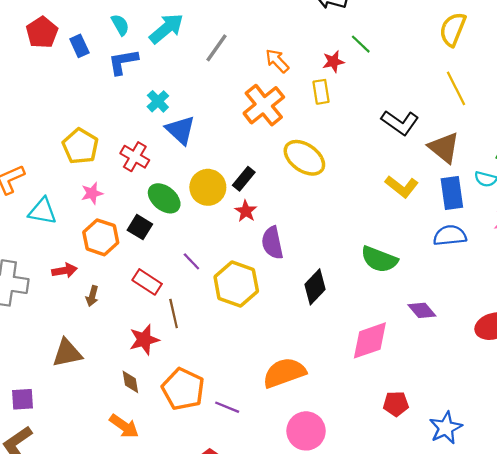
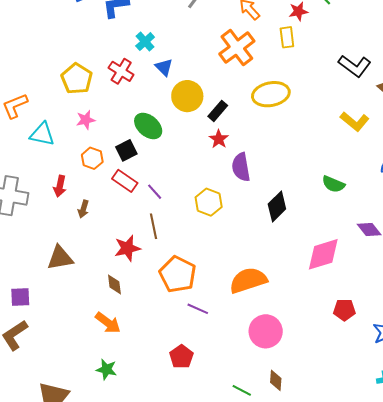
blue triangle: (180, 130) -> (164, 67), size x0.7
red cross: (135, 157) -> (121, 71), moved
yellow ellipse: (304, 158) -> (271, 94), turned -48
yellow circle: (208, 187) -> (187, 96), moved
black square: (140, 227) -> (126, 150), turned 30
orange hexagon: (101, 237) -> (92, 158), size x0.7
green semicircle: (379, 259) -> (333, 184), size x0.7
purple line: (191, 261) -> (155, 192), moved
red arrow: (64, 270) -> (60, 186), turned 110
red rectangle: (147, 282) -> (125, 181), moved
yellow hexagon: (236, 284) -> (209, 202), size x0.7
orange pentagon: (183, 389) -> (178, 274), moved

